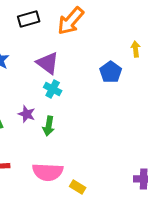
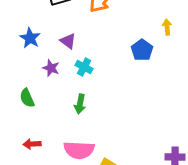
purple triangle: (48, 63) -> (68, 41), moved, size x0.7
purple star: (27, 114) -> (51, 68), moved

